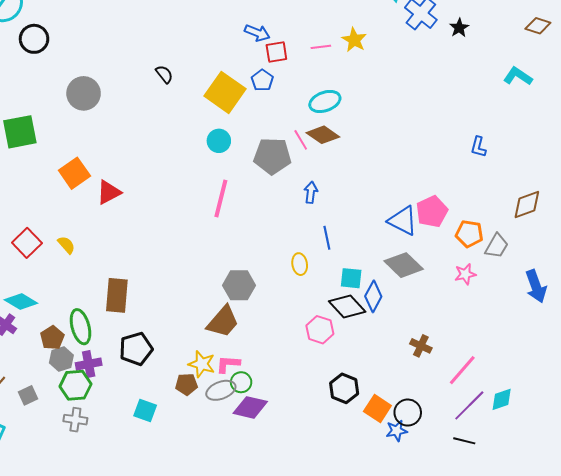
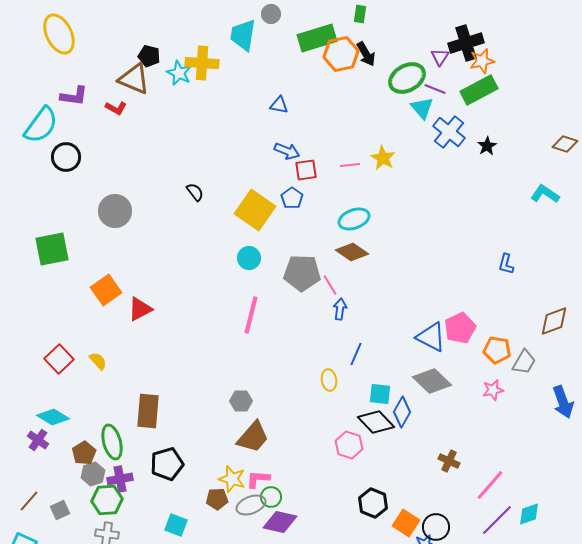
pink line: (301, 140) -> (330, 285), moved
blue line: (327, 238) -> (356, 354), turned 35
gray hexagon: (239, 285) -> (241, 401), moved, size x0.7

